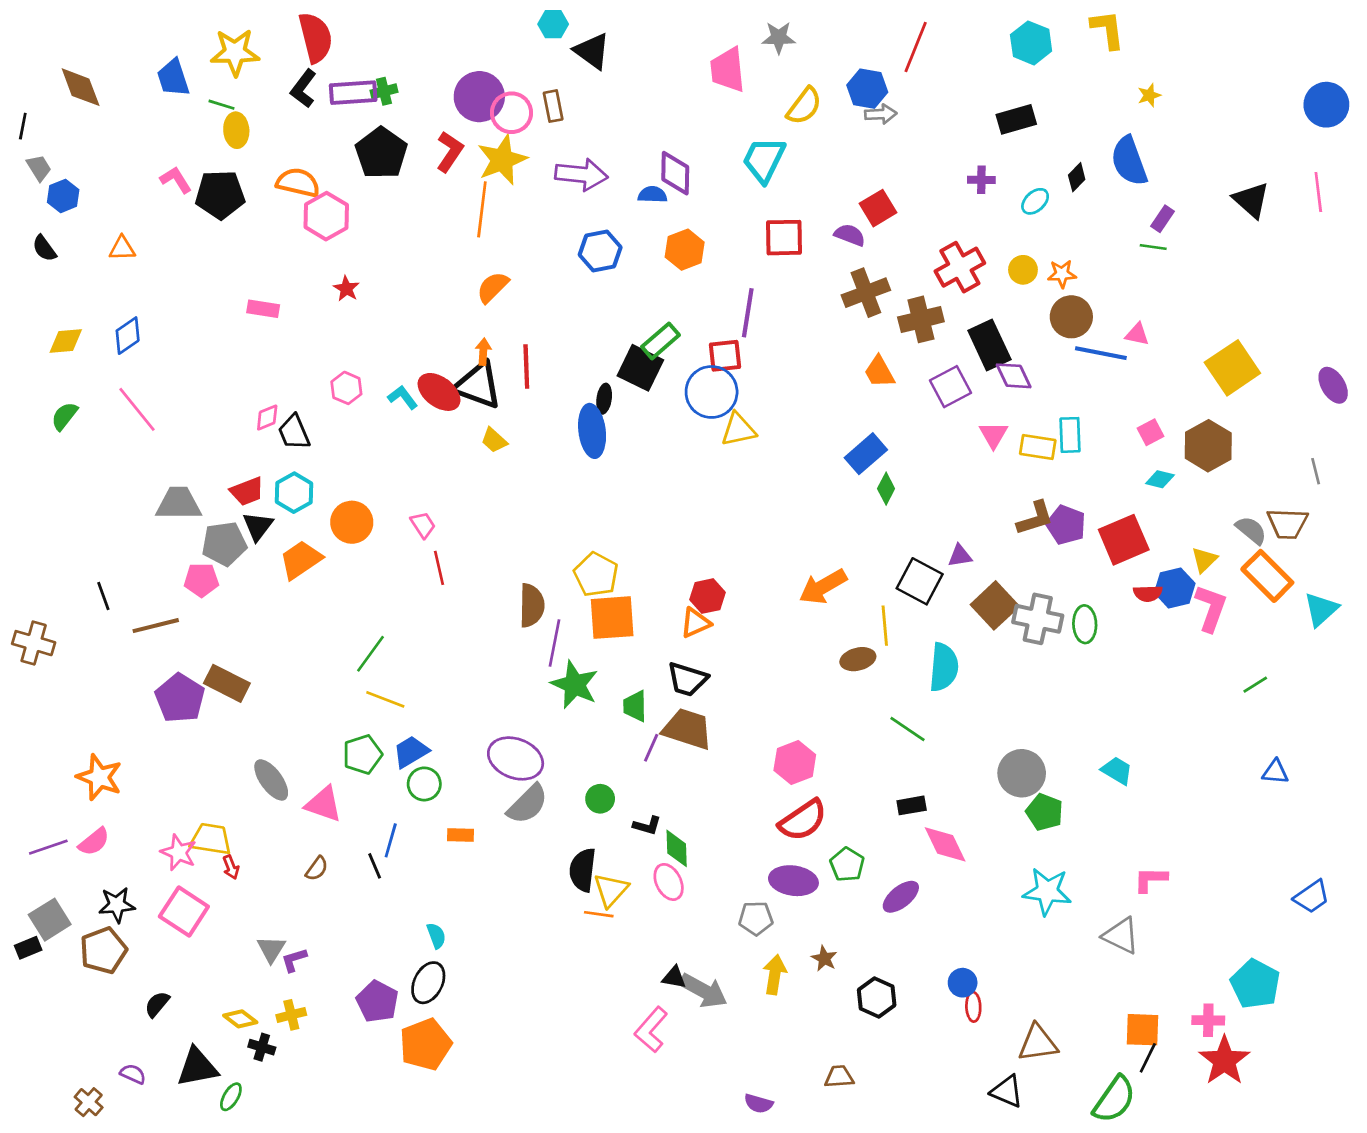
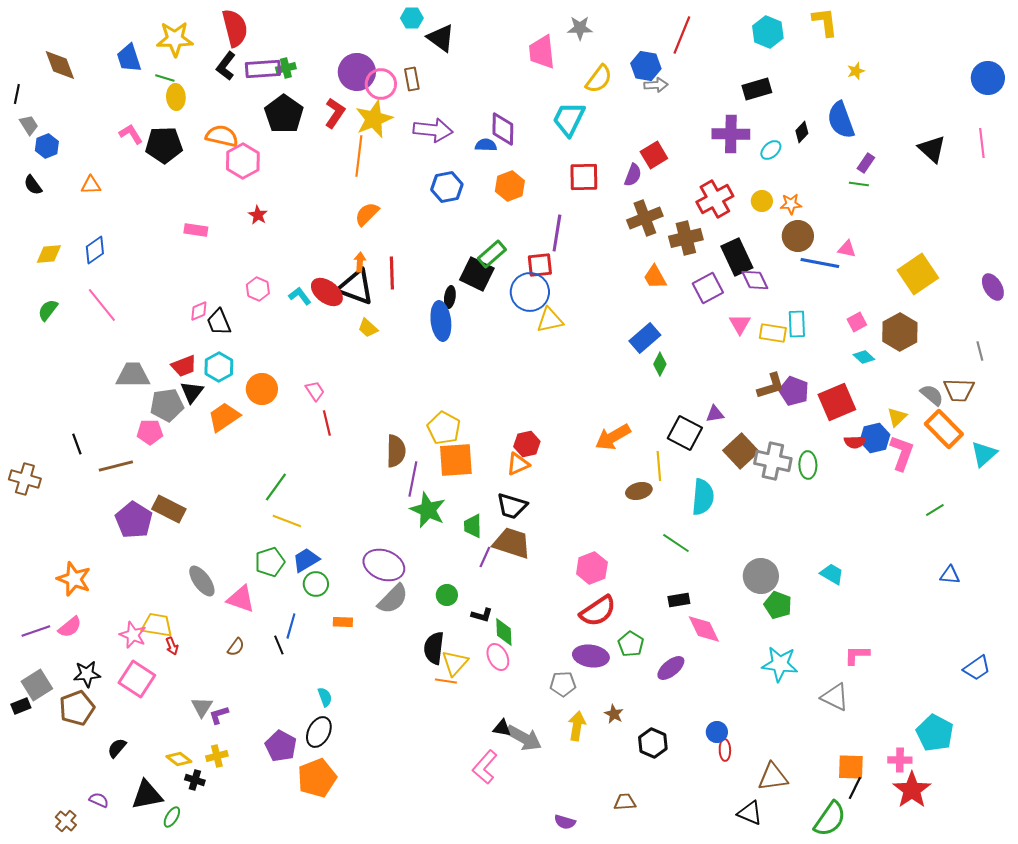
purple cross: (981, 180) -> (731, 134), size x1.8
purple semicircle: (850, 235) -> (633, 175), turned 90
cyan diamond: (1160, 479) -> (864, 357), turned 30

